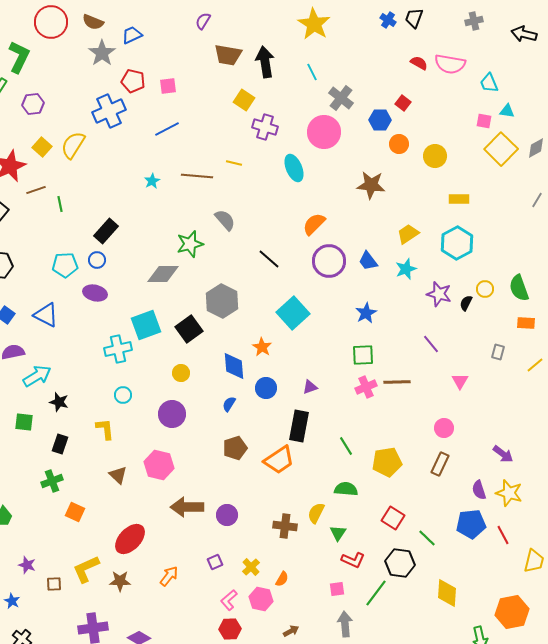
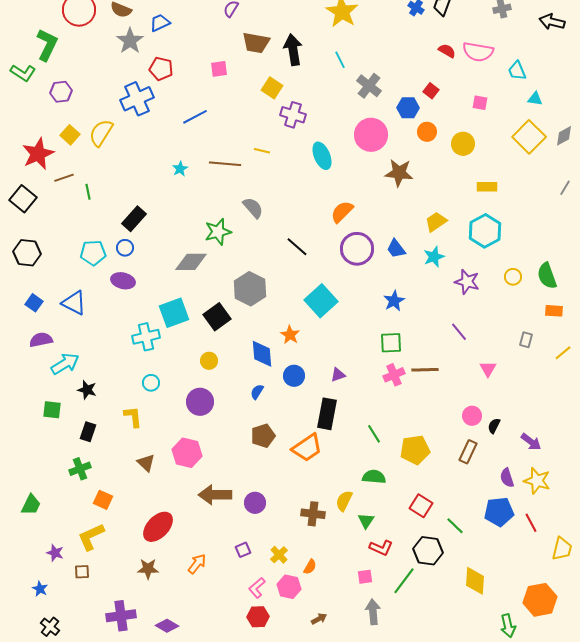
pink square: (168, 86) -> (219, 69), moved
pink square: (484, 121) -> (480, 103), moved
pink circle: (324, 132) -> (371, 135), moved
black semicircle: (466, 303) -> (494, 426), moved
yellow L-shape: (86, 569) -> (91, 537), moved

